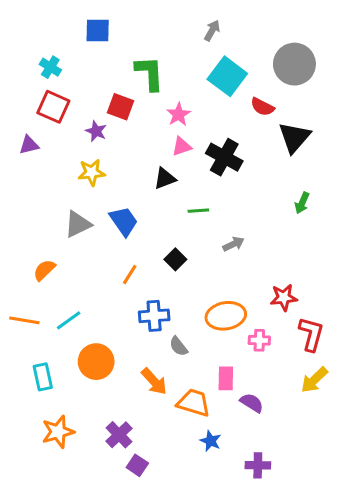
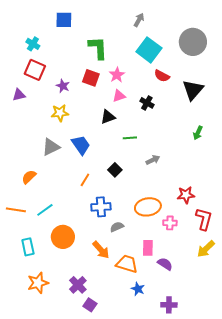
red square: (121, 107) -> (91, 78), moved
red semicircle: (262, 107) -> (162, 76), moved
black cross: (224, 157) -> (147, 103), size x0.6
gray semicircle: (179, 346) -> (117, 227), turned 104

